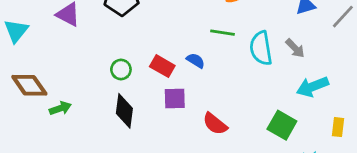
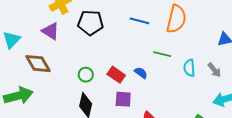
cyan semicircle: (261, 48) -> (189, 68), size x0.7
brown diamond: (29, 85) -> (38, 64), moved
green arrow: (60, 108) -> (18, 96), moved, size x1.8

